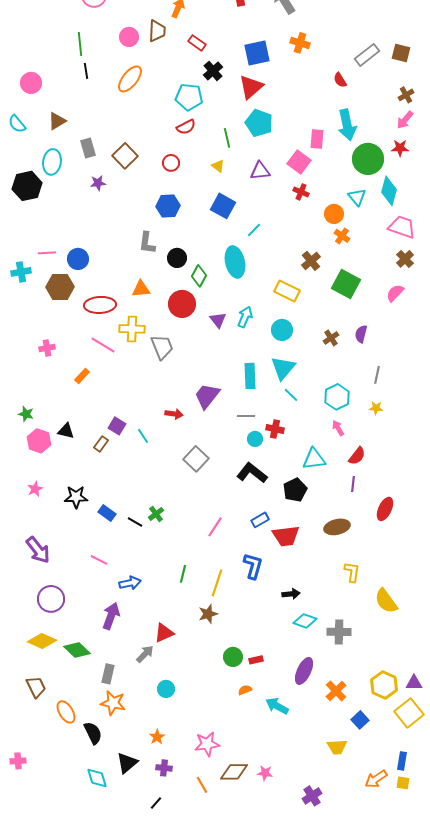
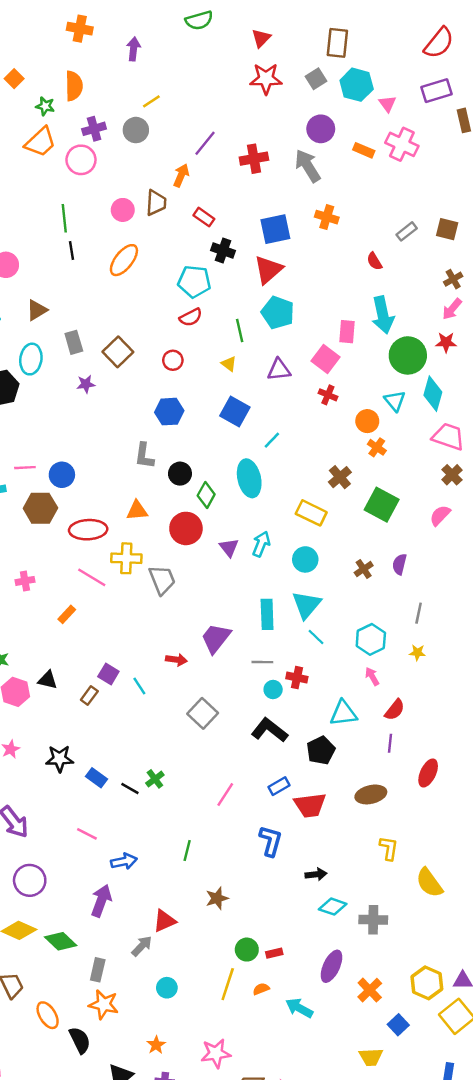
gray rectangle: (367, 55) -> (407, 231), size x0.7
black cross: (213, 71) -> (223, 251), turned -30
yellow line: (217, 583) -> (228, 984), moved

